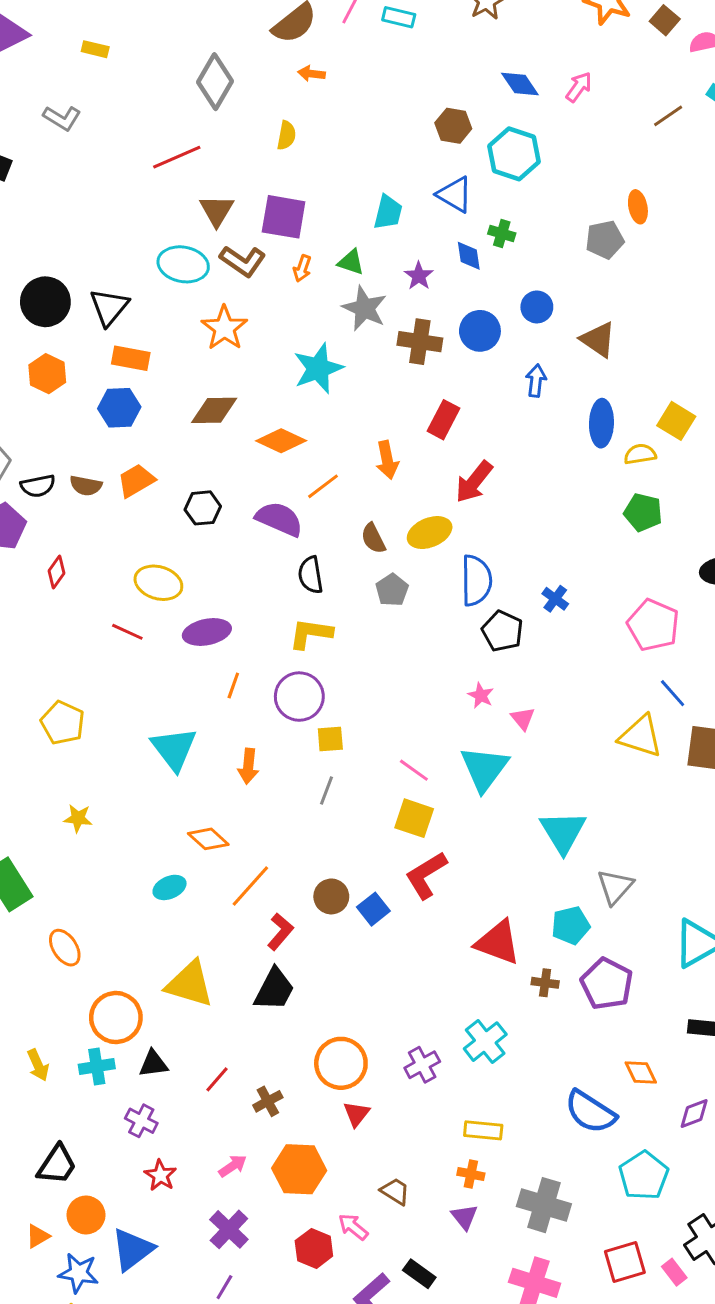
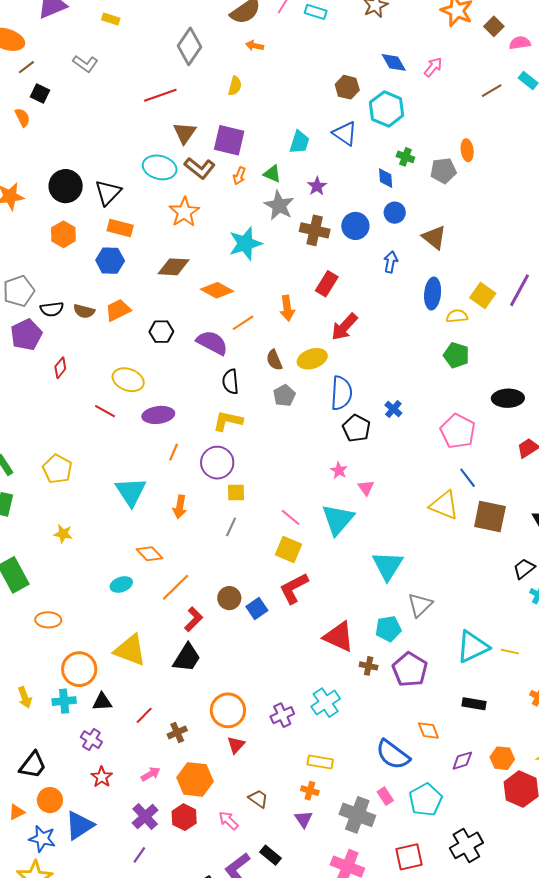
green cross: (502, 233) -> (405, 157), moved
blue diamond: (469, 256) -> (386, 178), moved
orange ellipse: (65, 948) -> (48, 620), turned -60
red hexagon: (314, 1248) -> (184, 817), moved
pink rectangle: (674, 1272) -> (385, 796), moved

